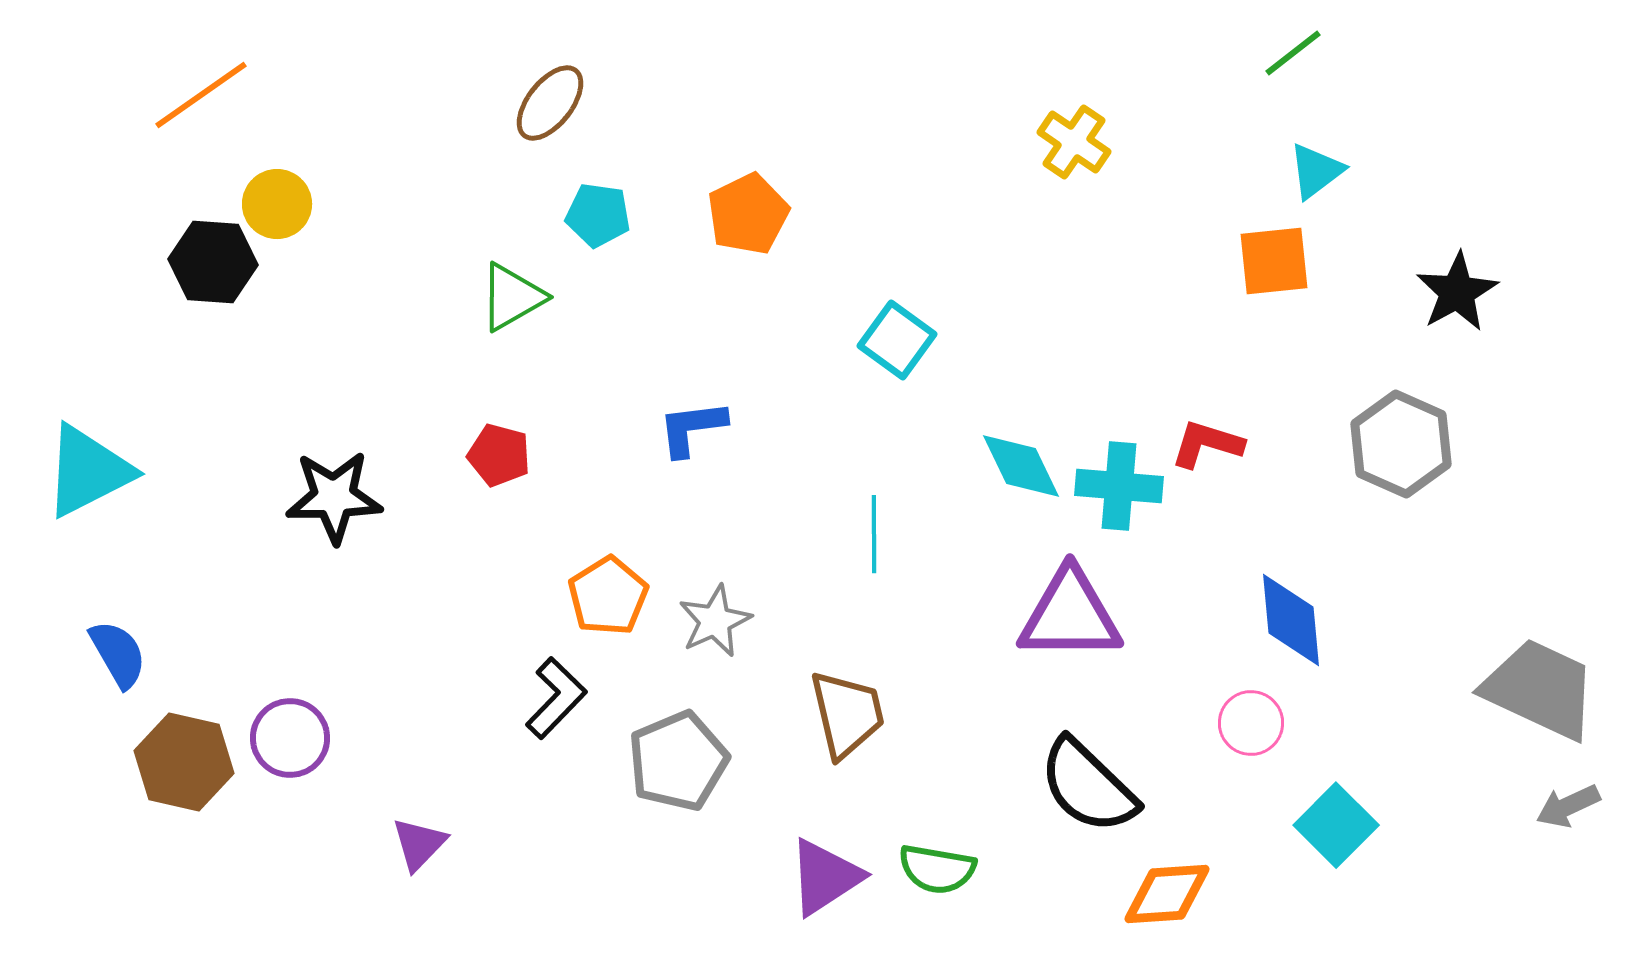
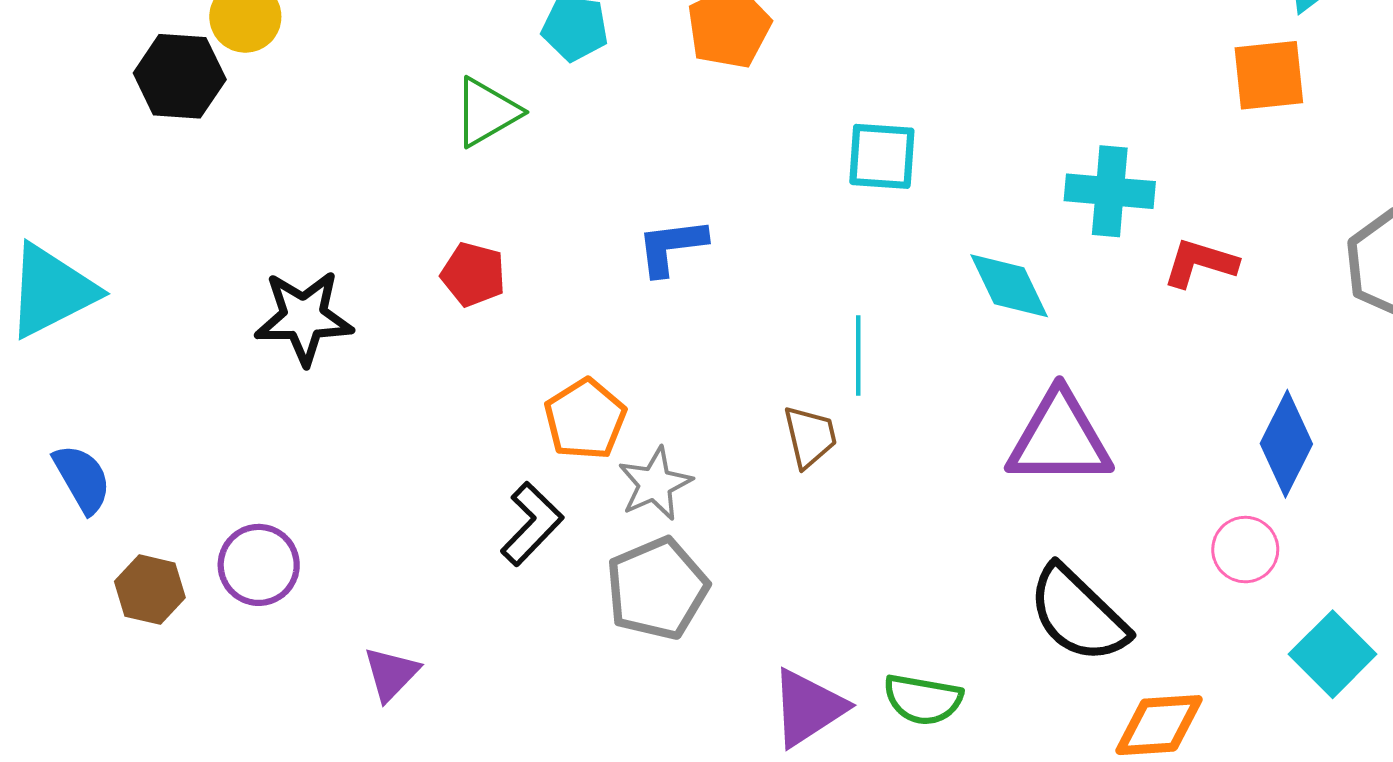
cyan square: (897, 340) -> (882, 156), turned -32
cyan cross: (1119, 486) -> (1110, 191), moved
blue diamond: (1291, 620) -> (1286, 444), turned 32
gray star: (715, 621) -> (655, 484), moved
brown trapezoid: (847, 714) -> (810, 437), moved, size x0.7
brown hexagon: (184, 762) -> (150, 590), size x0.7

